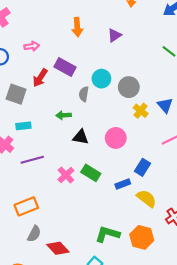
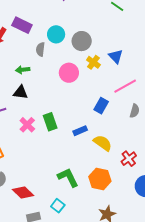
black triangle: (81, 137) -> (21, 92), moved
pink circle: (116, 138) -> (69, 73), moved
blue rectangle: (142, 167) -> (101, 106), moved
green rectangle: (91, 173) -> (50, 122), turned 42
green L-shape: (107, 234) -> (68, 177), turned 50

